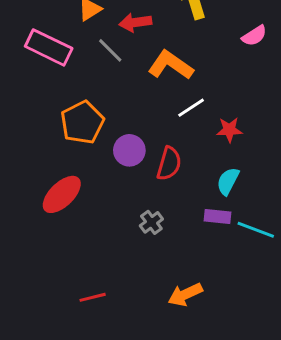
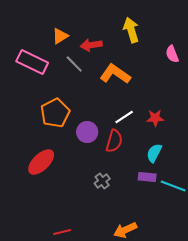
pink semicircle: (254, 36) -> (172, 54), turned 102
white line: (191, 108) -> (124, 117), moved

